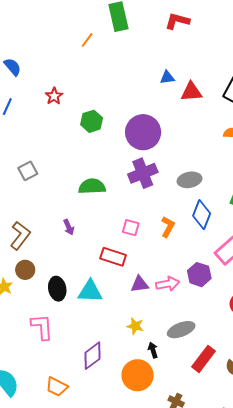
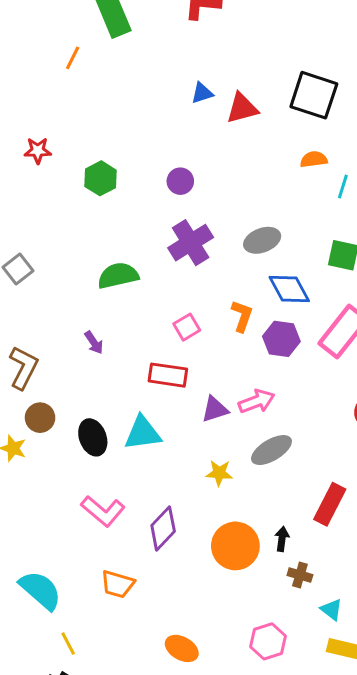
red star: (54, 96) -> (38, 151), turned -30
purple circle: (143, 132) -> (180, 181), size x0.5
blue diamond: (202, 215) -> (289, 289), turned -40
pink square: (131, 228) -> (187, 327), turned -36
purple hexagon: (199, 275) -> (281, 339), moved
pink L-shape: (42, 327) -> (103, 511), moved, turned 144
gray ellipse: (181, 330) -> (271, 450), moved
black arrow: (153, 350) -> (282, 539), moved, turned 35

